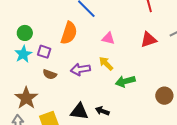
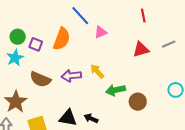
pink triangle: (108, 38) -> (101, 32), moved, turned -40
purple square: (44, 52) -> (36, 44), moved
brown semicircle: (50, 74) -> (40, 79), size x1.5
brown circle: (164, 96) -> (138, 102), moved

